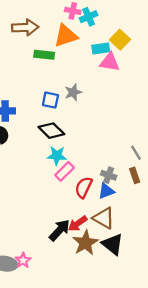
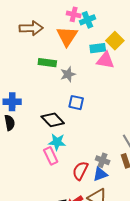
orange triangle: (66, 36) -> (67, 36), turned -40
green rectangle: (44, 55) -> (47, 63), moved
gray star: (73, 92) -> (68, 74), moved
blue square: (50, 100) -> (76, 103), moved
pink rectangle: (65, 171) -> (51, 156), moved, turned -72

